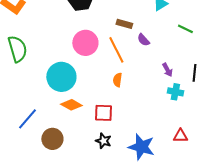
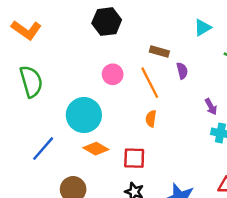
purple semicircle: (143, 40) -> (182, 71), turned -152
pink circle: (85, 43) -> (113, 74), size x0.7
blue line: (27, 119) -> (43, 149), moved

